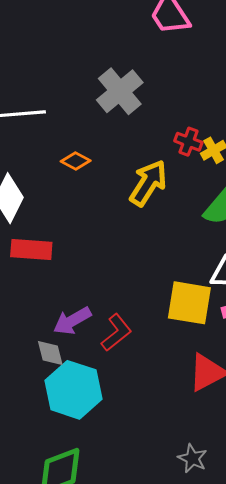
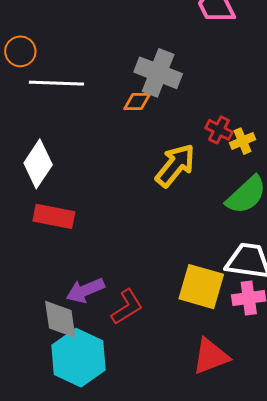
gray cross: (120, 91) -> (158, 73), turned -36
orange diamond: (76, 161) -> (137, 102), moved, turned -36
gray diamond: (50, 353) -> (60, 319), size x1.4

